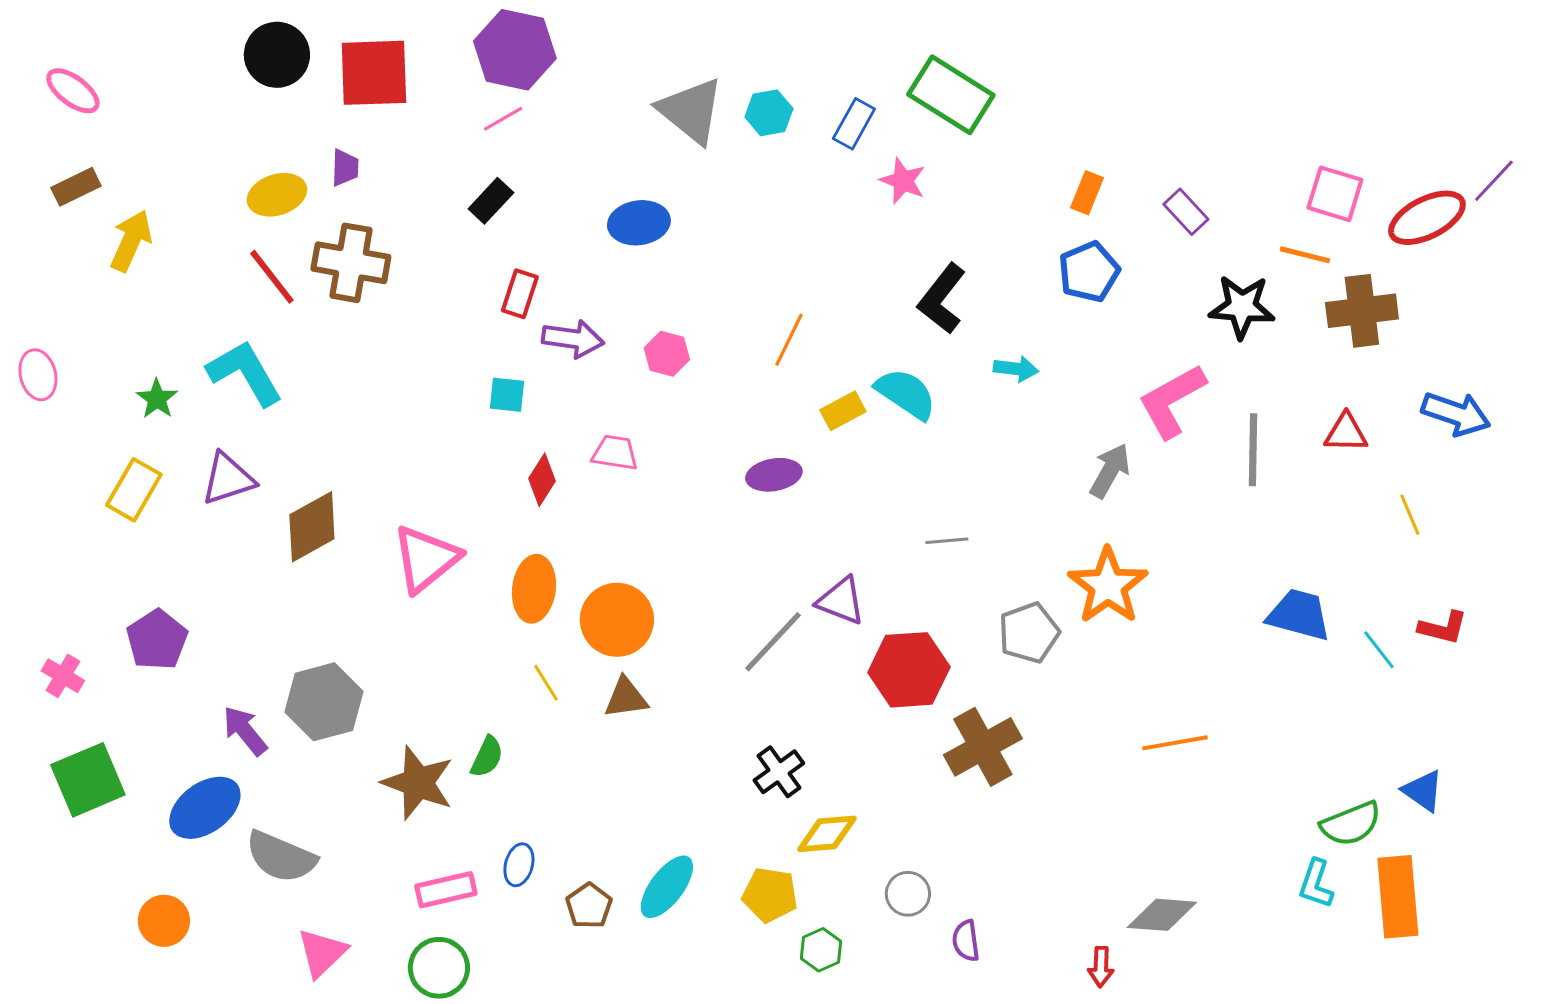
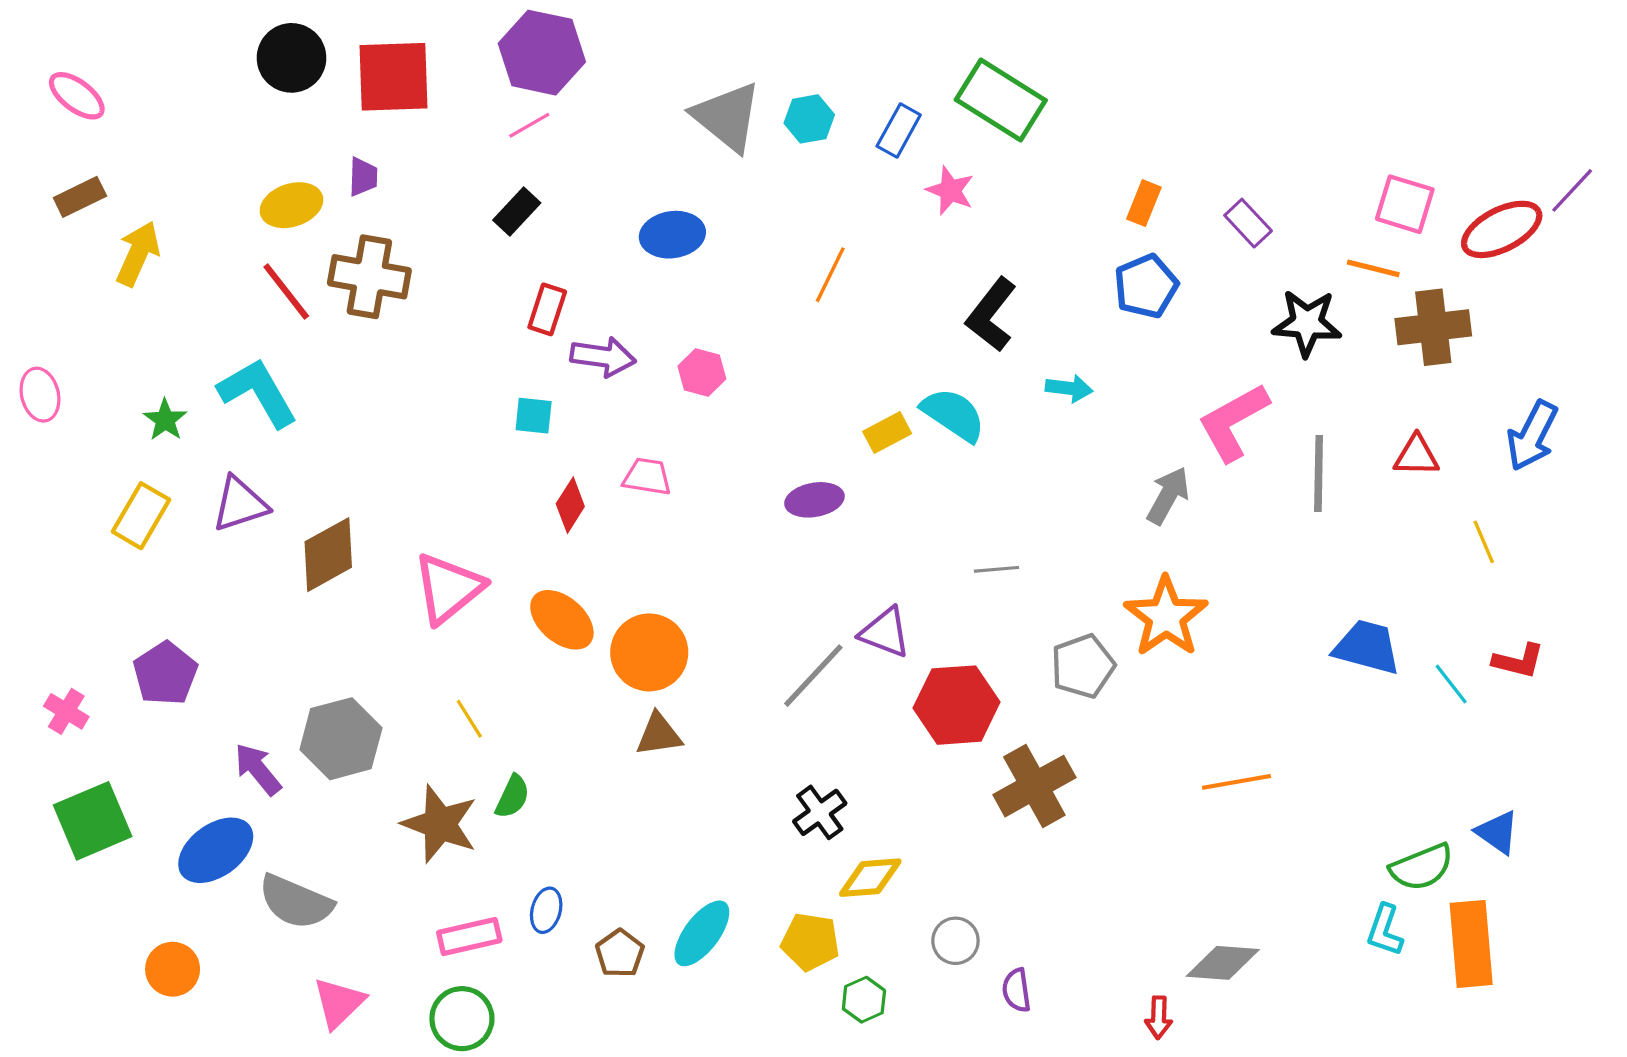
orange line: (789, 340) -> (830, 275), moved
blue arrow: (1456, 414) -> (1532, 436), turned 98
orange ellipse: (534, 589) -> (562, 620), turned -56
yellow line: (546, 683) -> (469, 719), moved

